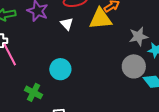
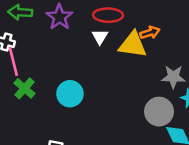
white triangle: (67, 24) -> (100, 37), moved
green cross: (33, 92) -> (24, 88), moved

